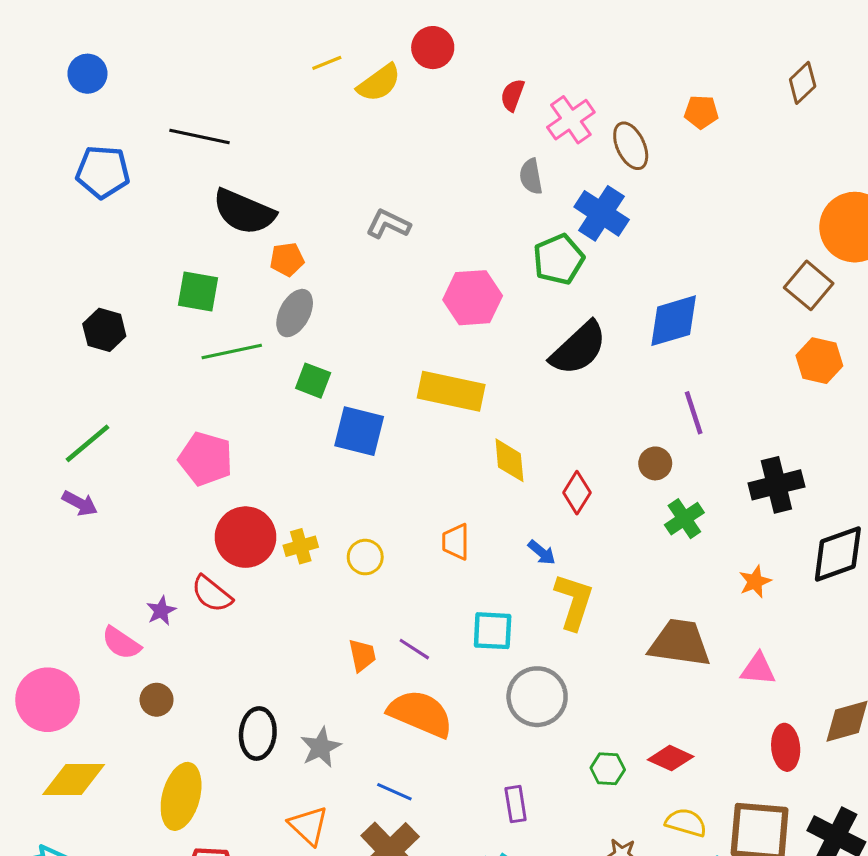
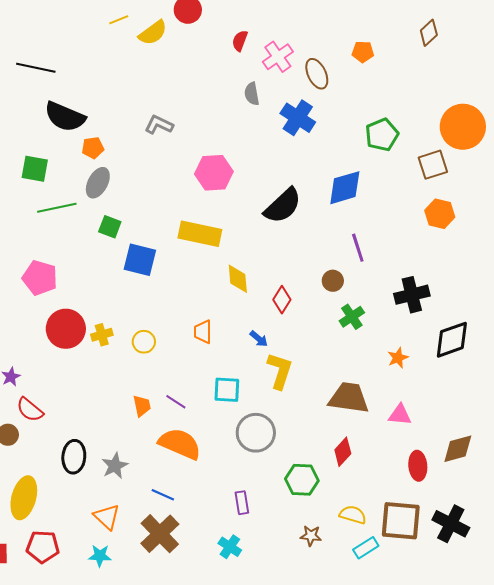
green pentagon: (559, 259) -> (382, 135), moved
brown square: (809, 285) -> (433, 165), turned 32
red semicircle: (212, 594) -> (30, 410), moved
red diamond: (671, 758) -> (343, 452), moved, turned -72
green hexagon: (608, 769) -> (302, 480), size x1.5

